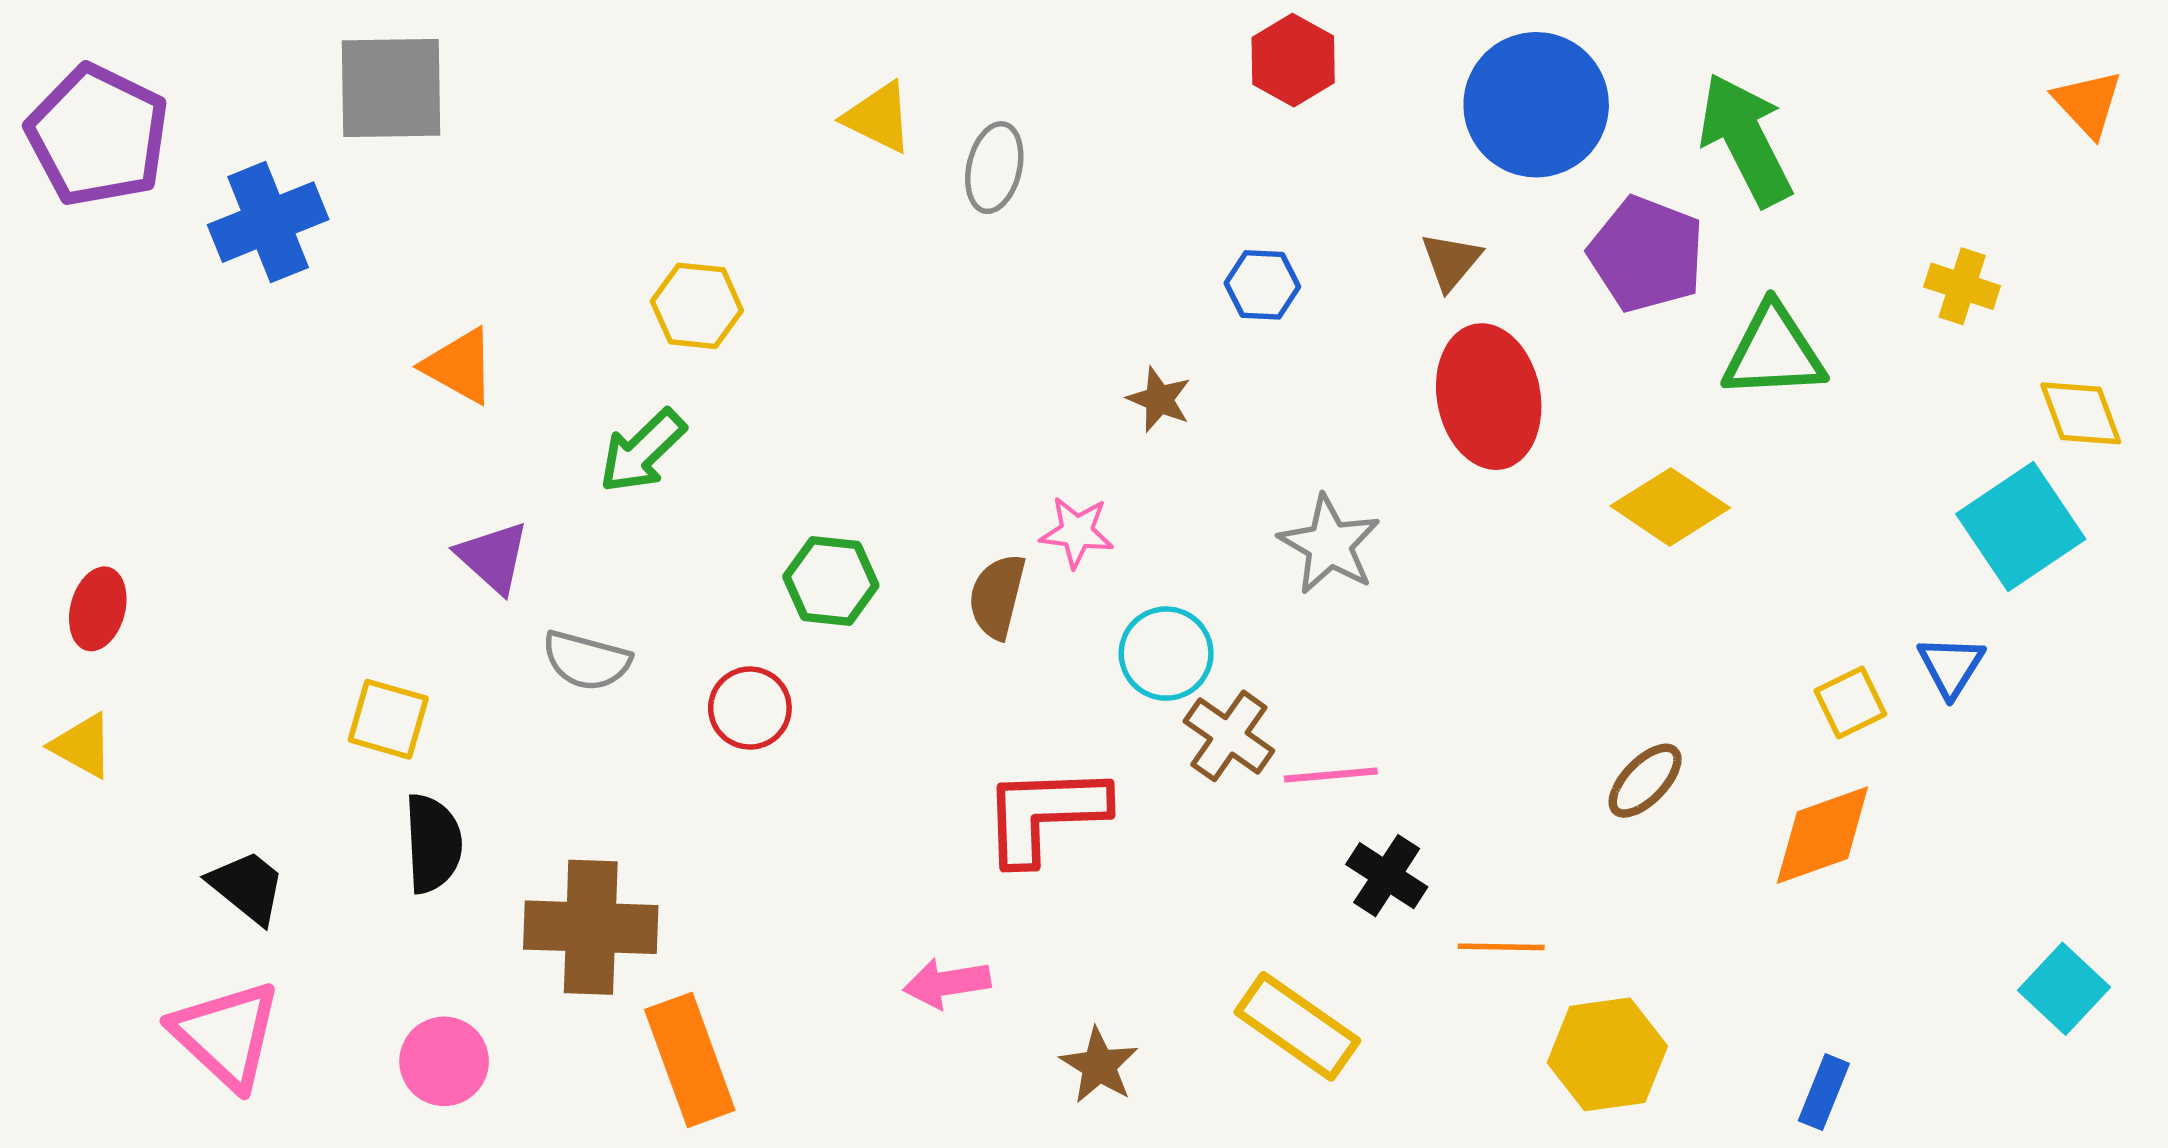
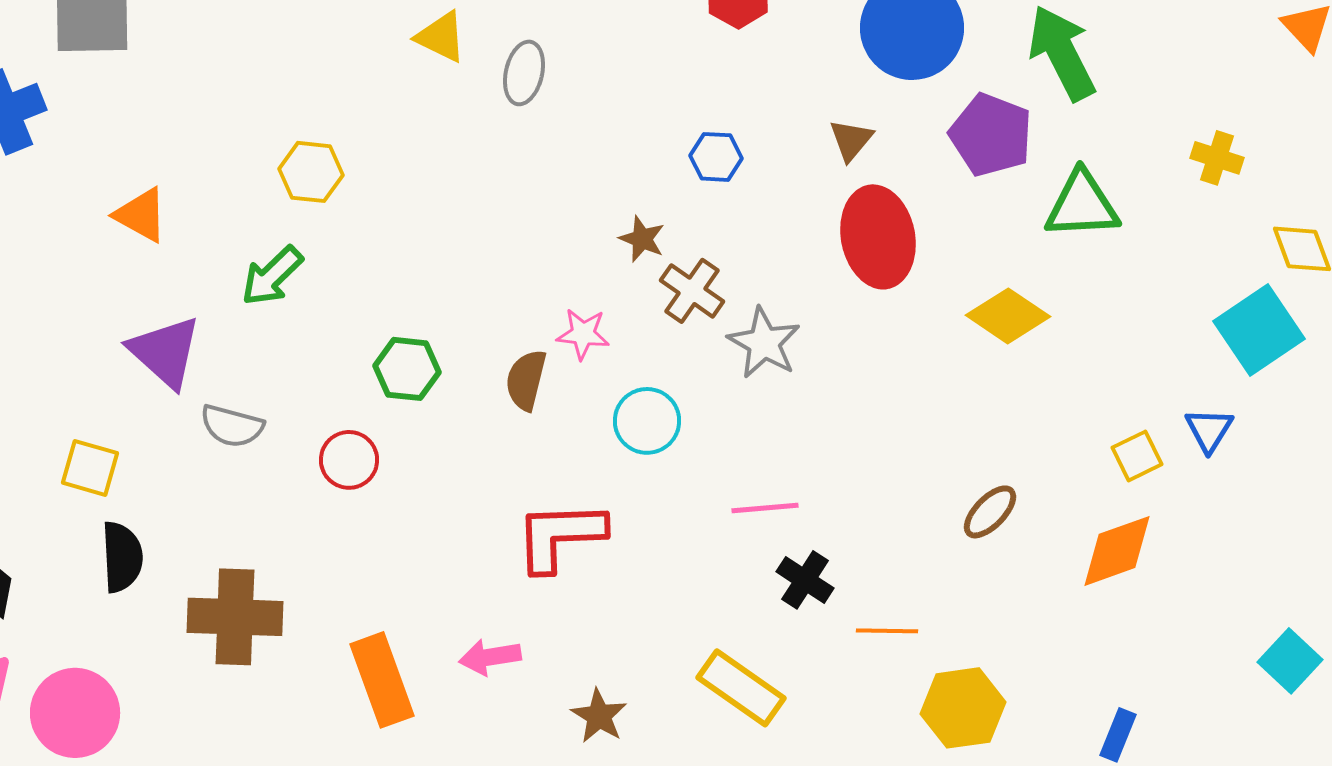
purple triangle: (493, 557) -> (165, 352), size x1.4
brown cross: (1229, 736) -> (692, 291), moved
orange rectangle: (690, 1060) -> (382, 680), moved
pink circle: (444, 1061) -> (75, 713), moved, size x1.4

